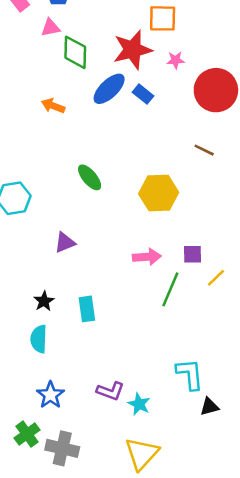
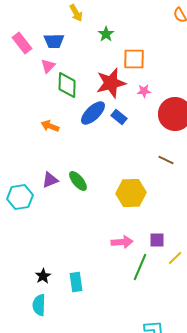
pink triangle: (50, 28) -> (48, 66), turned -35
purple triangle: (65, 243) -> (50, 180), moved

